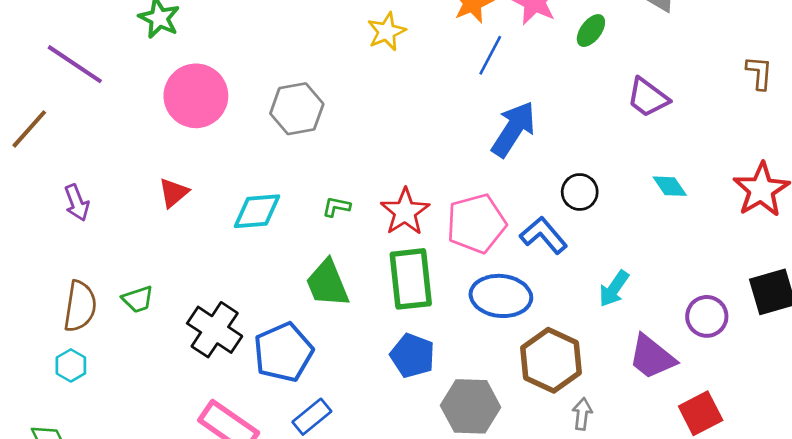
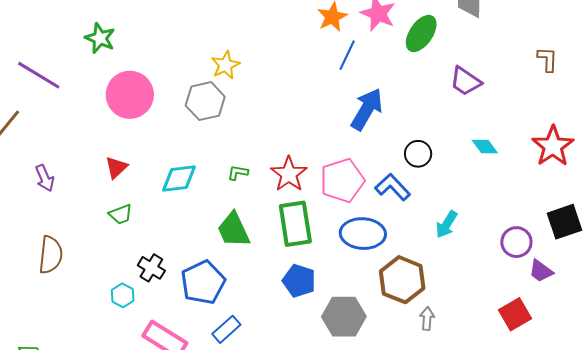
green ellipse: (591, 31) -> (421, 33), size x1.5
yellow star: (387, 32) -> (225, 65), moved
green trapezoid: (138, 299) -> (121, 214), moved
black cross: (215, 330) -> (151, 268), size x0.7
purple trapezoid: (652, 357) -> (541, 271), moved, size x0.7
cyan hexagon: (71, 365) -> (123, 295), moved

